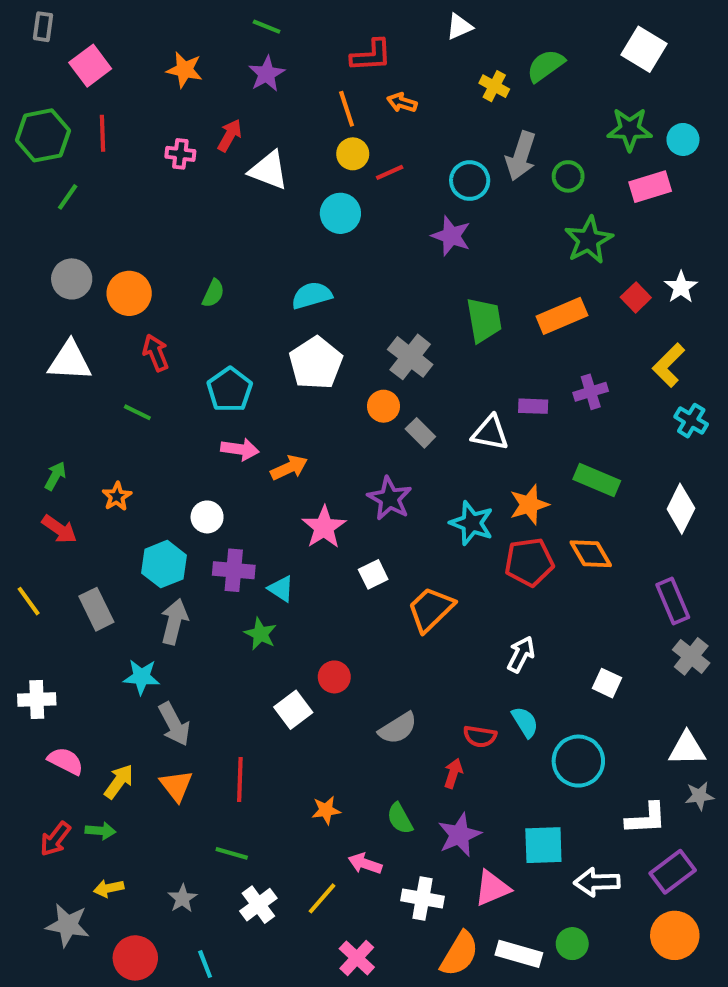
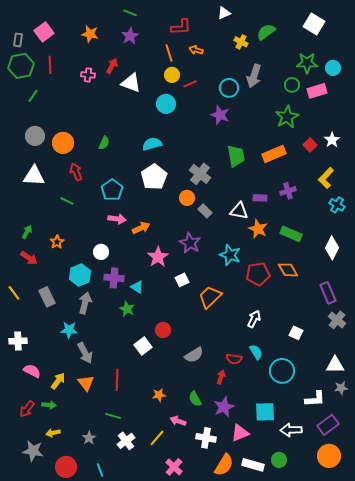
gray rectangle: (43, 27) -> (18, 40), moved
green circle: (568, 176) -> (292, 85), moved
orange star: (529, 505) -> (258, 229), moved, turned -30

